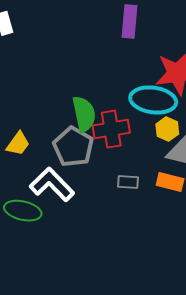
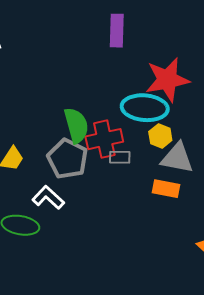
gray rectangle: (128, 182) -> (120, 157), moved
white L-shape: (52, 184) -> (48, 198), size x0.7

